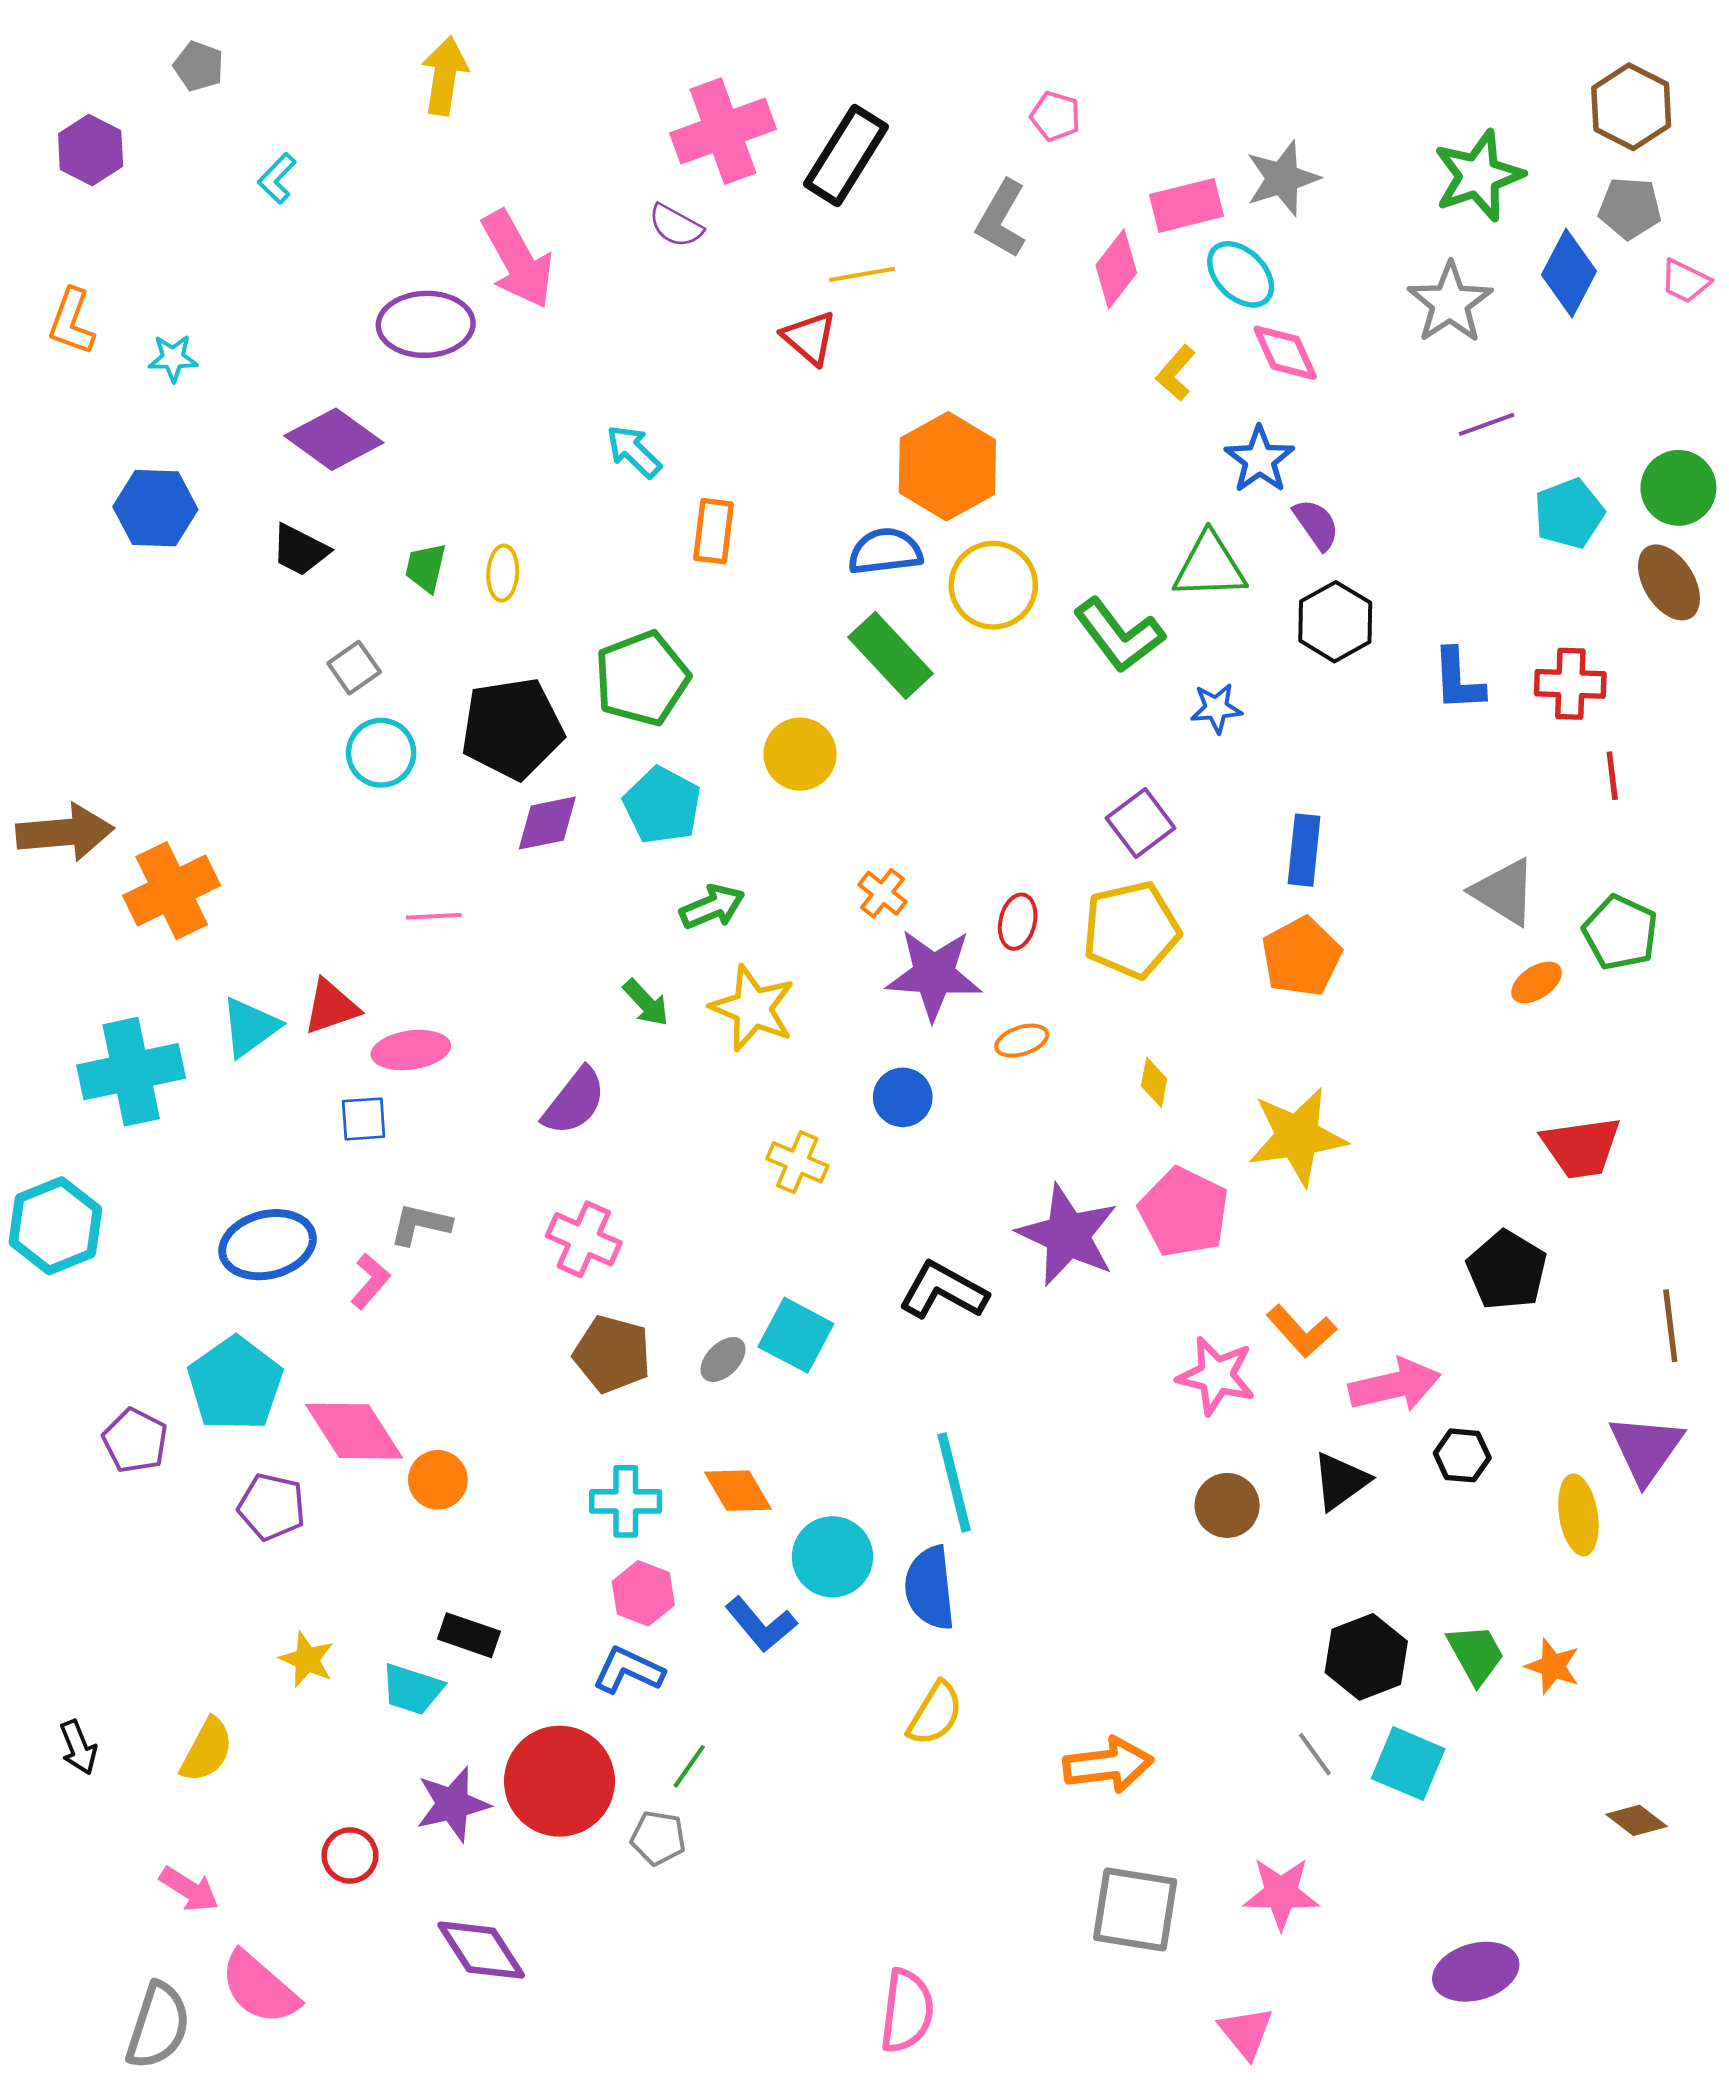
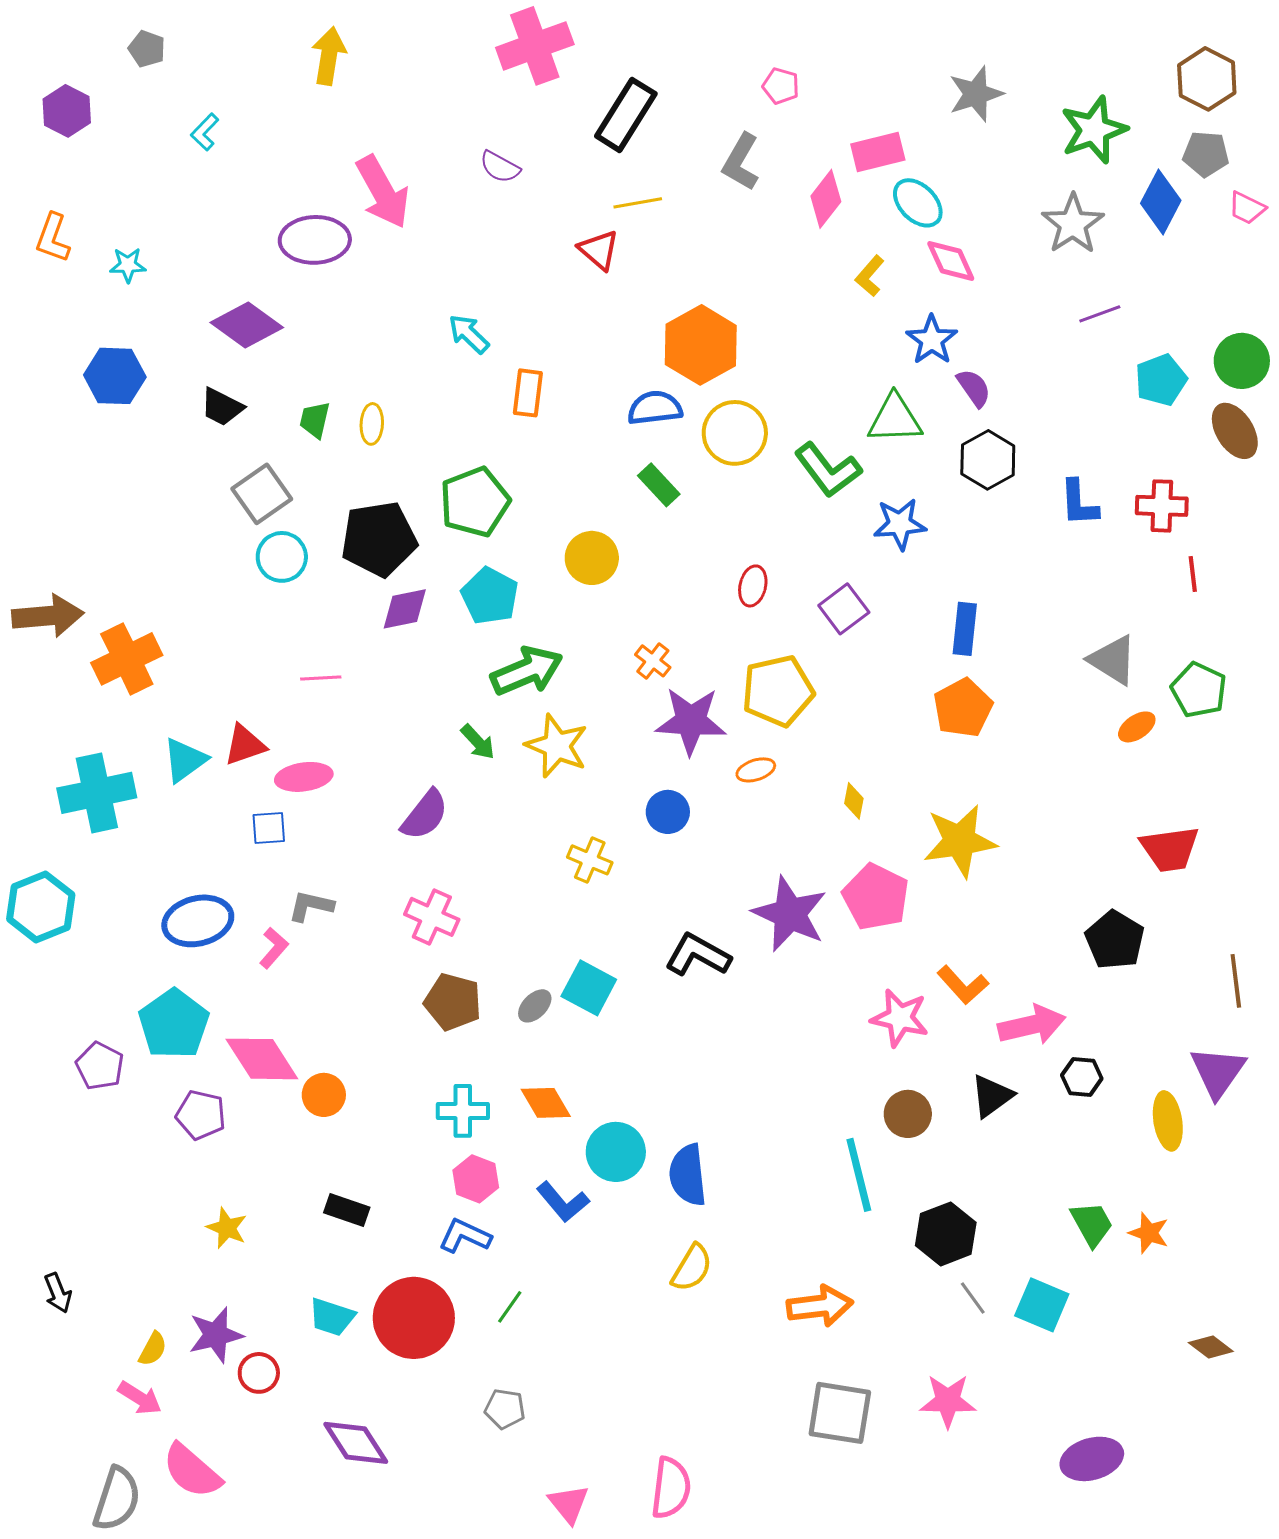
pink cross: (723, 131) -> (535, 46), moved
gray star: (1282, 178) -> (976, 94), moved
green rectangle: (891, 655) -> (659, 485), size x0.7
gray square: (354, 668) -> (262, 494), size x1.5
blue star: (1216, 708) -> (900, 524), size x1.4
green arrow: (712, 907) -> (527, 671), size x1.5
red ellipse: (1018, 922) -> (753, 586), moved
yellow pentagon: (1131, 930) -> (778, 691), moved
cyan line: (954, 1482) -> (859, 1175), moved
black hexagon: (1366, 1657) -> (946, 1234), moved
cyan trapezoid: (412, 1689) -> (332, 1317), moved
yellow semicircle: (207, 1750) -> (153, 1349), moved, size x0.7
purple star: (453, 1804) -> (216, 1335), moved
gray pentagon: (658, 1838) -> (505, 1409), moved
pink triangle: (1246, 2033) -> (569, 1504), moved

